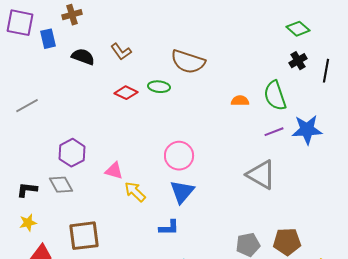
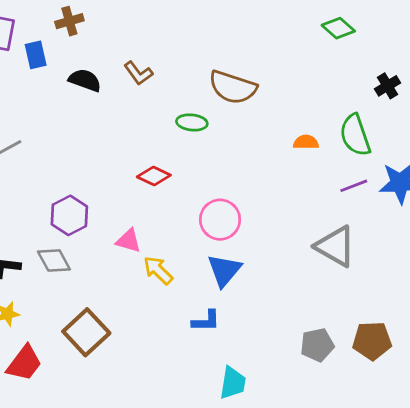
green diamond: (298, 29) -> (338, 28), moved
red diamond: (126, 93) -> (154, 176), moved
brown square: (84, 236) -> (86, 332), turned -36

